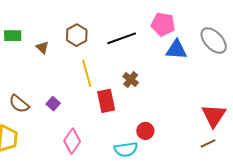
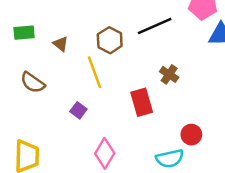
brown hexagon: (77, 35) -> (110, 40), moved
yellow line: (87, 73) -> (95, 72), moved
brown semicircle: (19, 104) -> (33, 83), moved

